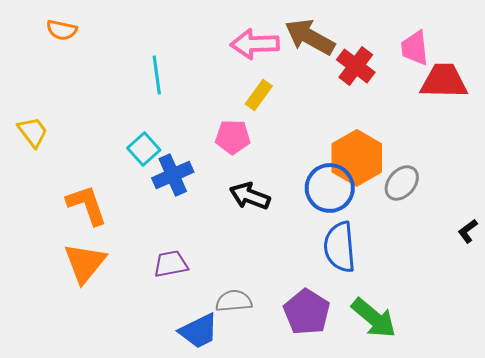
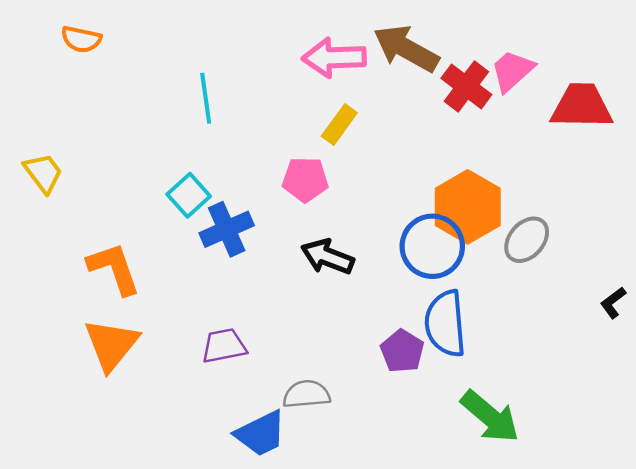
pink trapezoid: (415, 48) -> (512, 71), moved, turned 54
purple pentagon: (307, 312) -> (402, 351), moved, size x0.7

